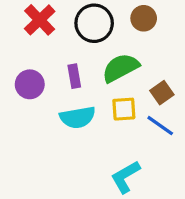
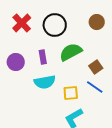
brown circle: (144, 18) -> (97, 22), moved
yellow square: (124, 109) -> (71, 93), moved

